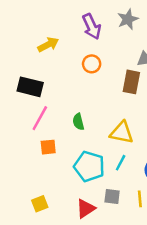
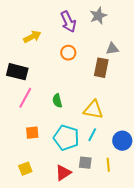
orange square: (48, 147) -> (32, 133), moved

